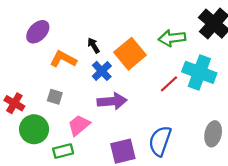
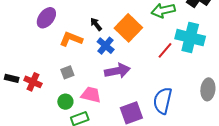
gray square: (55, 97) -> (67, 72), turned -32
pink trapezoid: (79, 125) -> (91, 95), turned 60
green circle: (34, 129) -> (65, 102), moved, size x0.6

